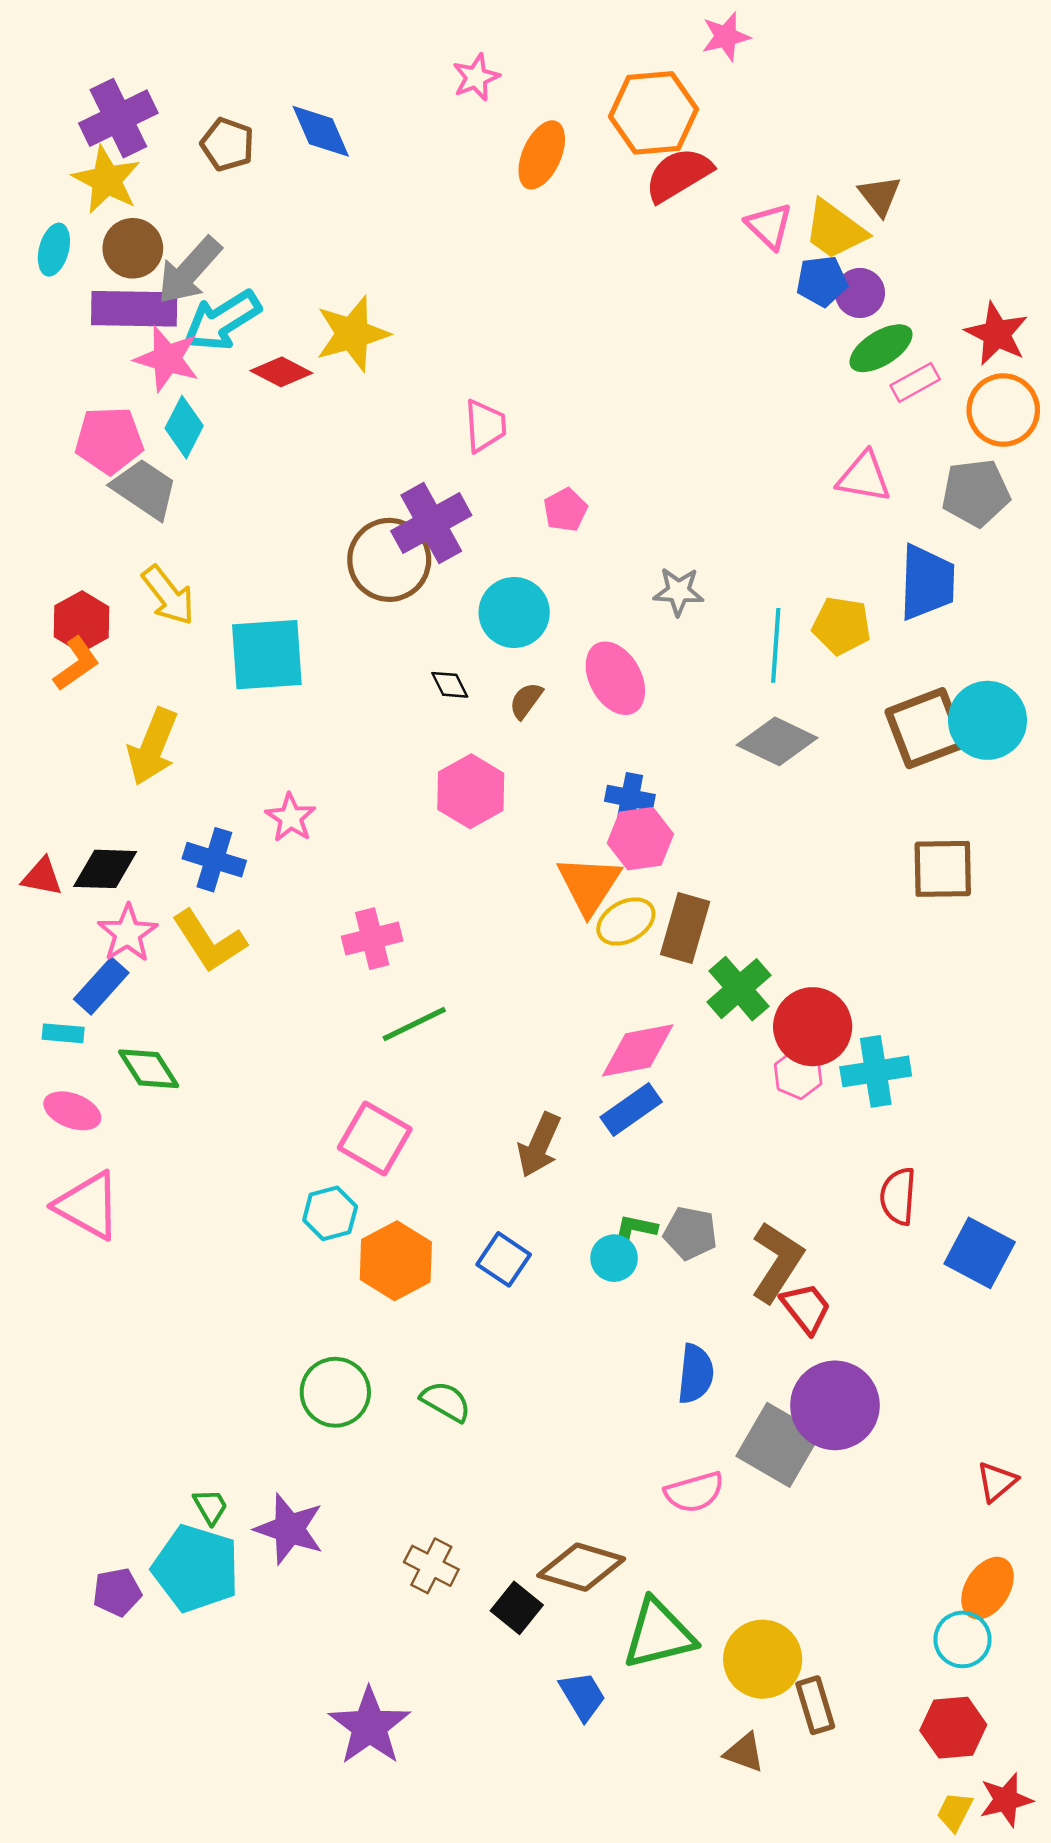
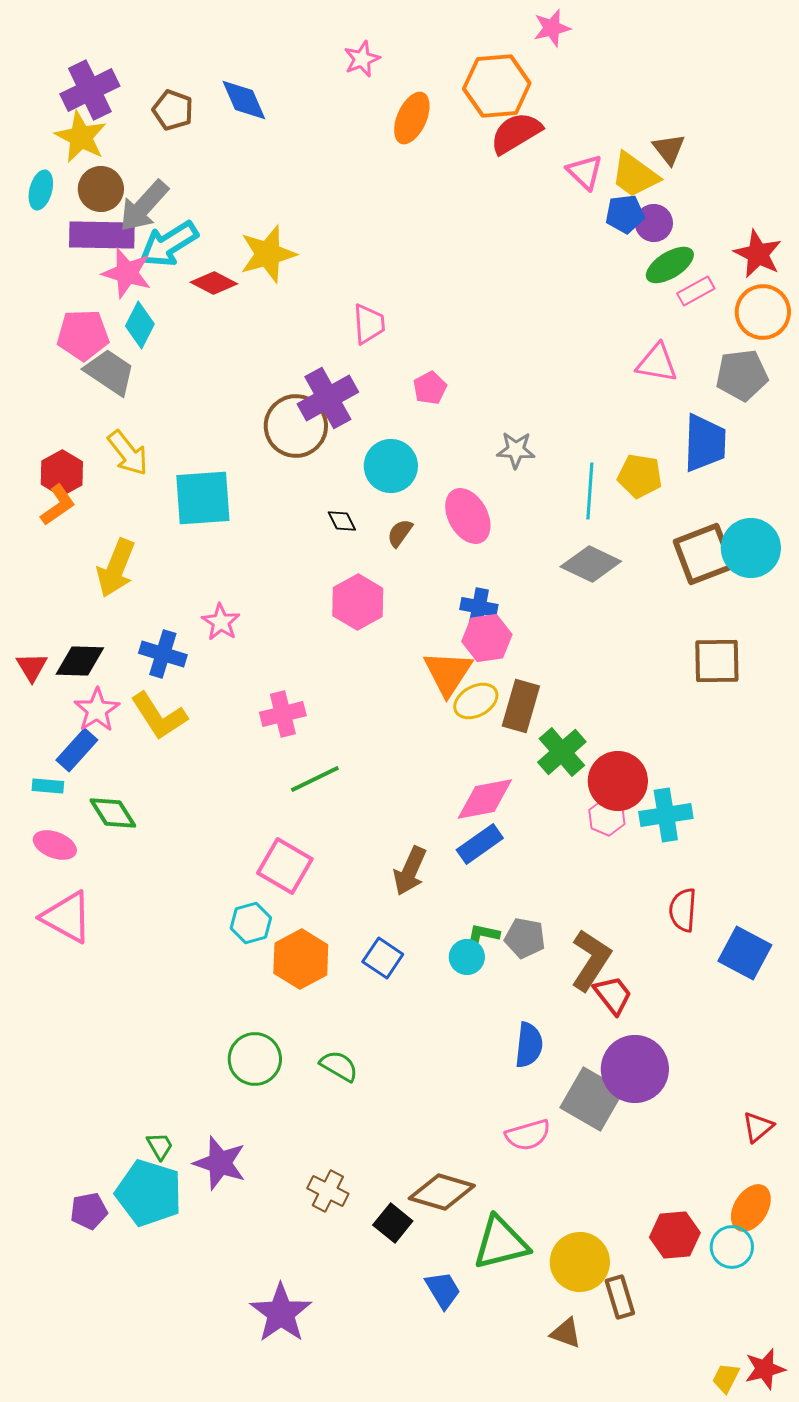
red triangle: (42, 877) -> (32, 667), turned 48
red hexagon: (953, 1728) -> (675, 1235), moved

